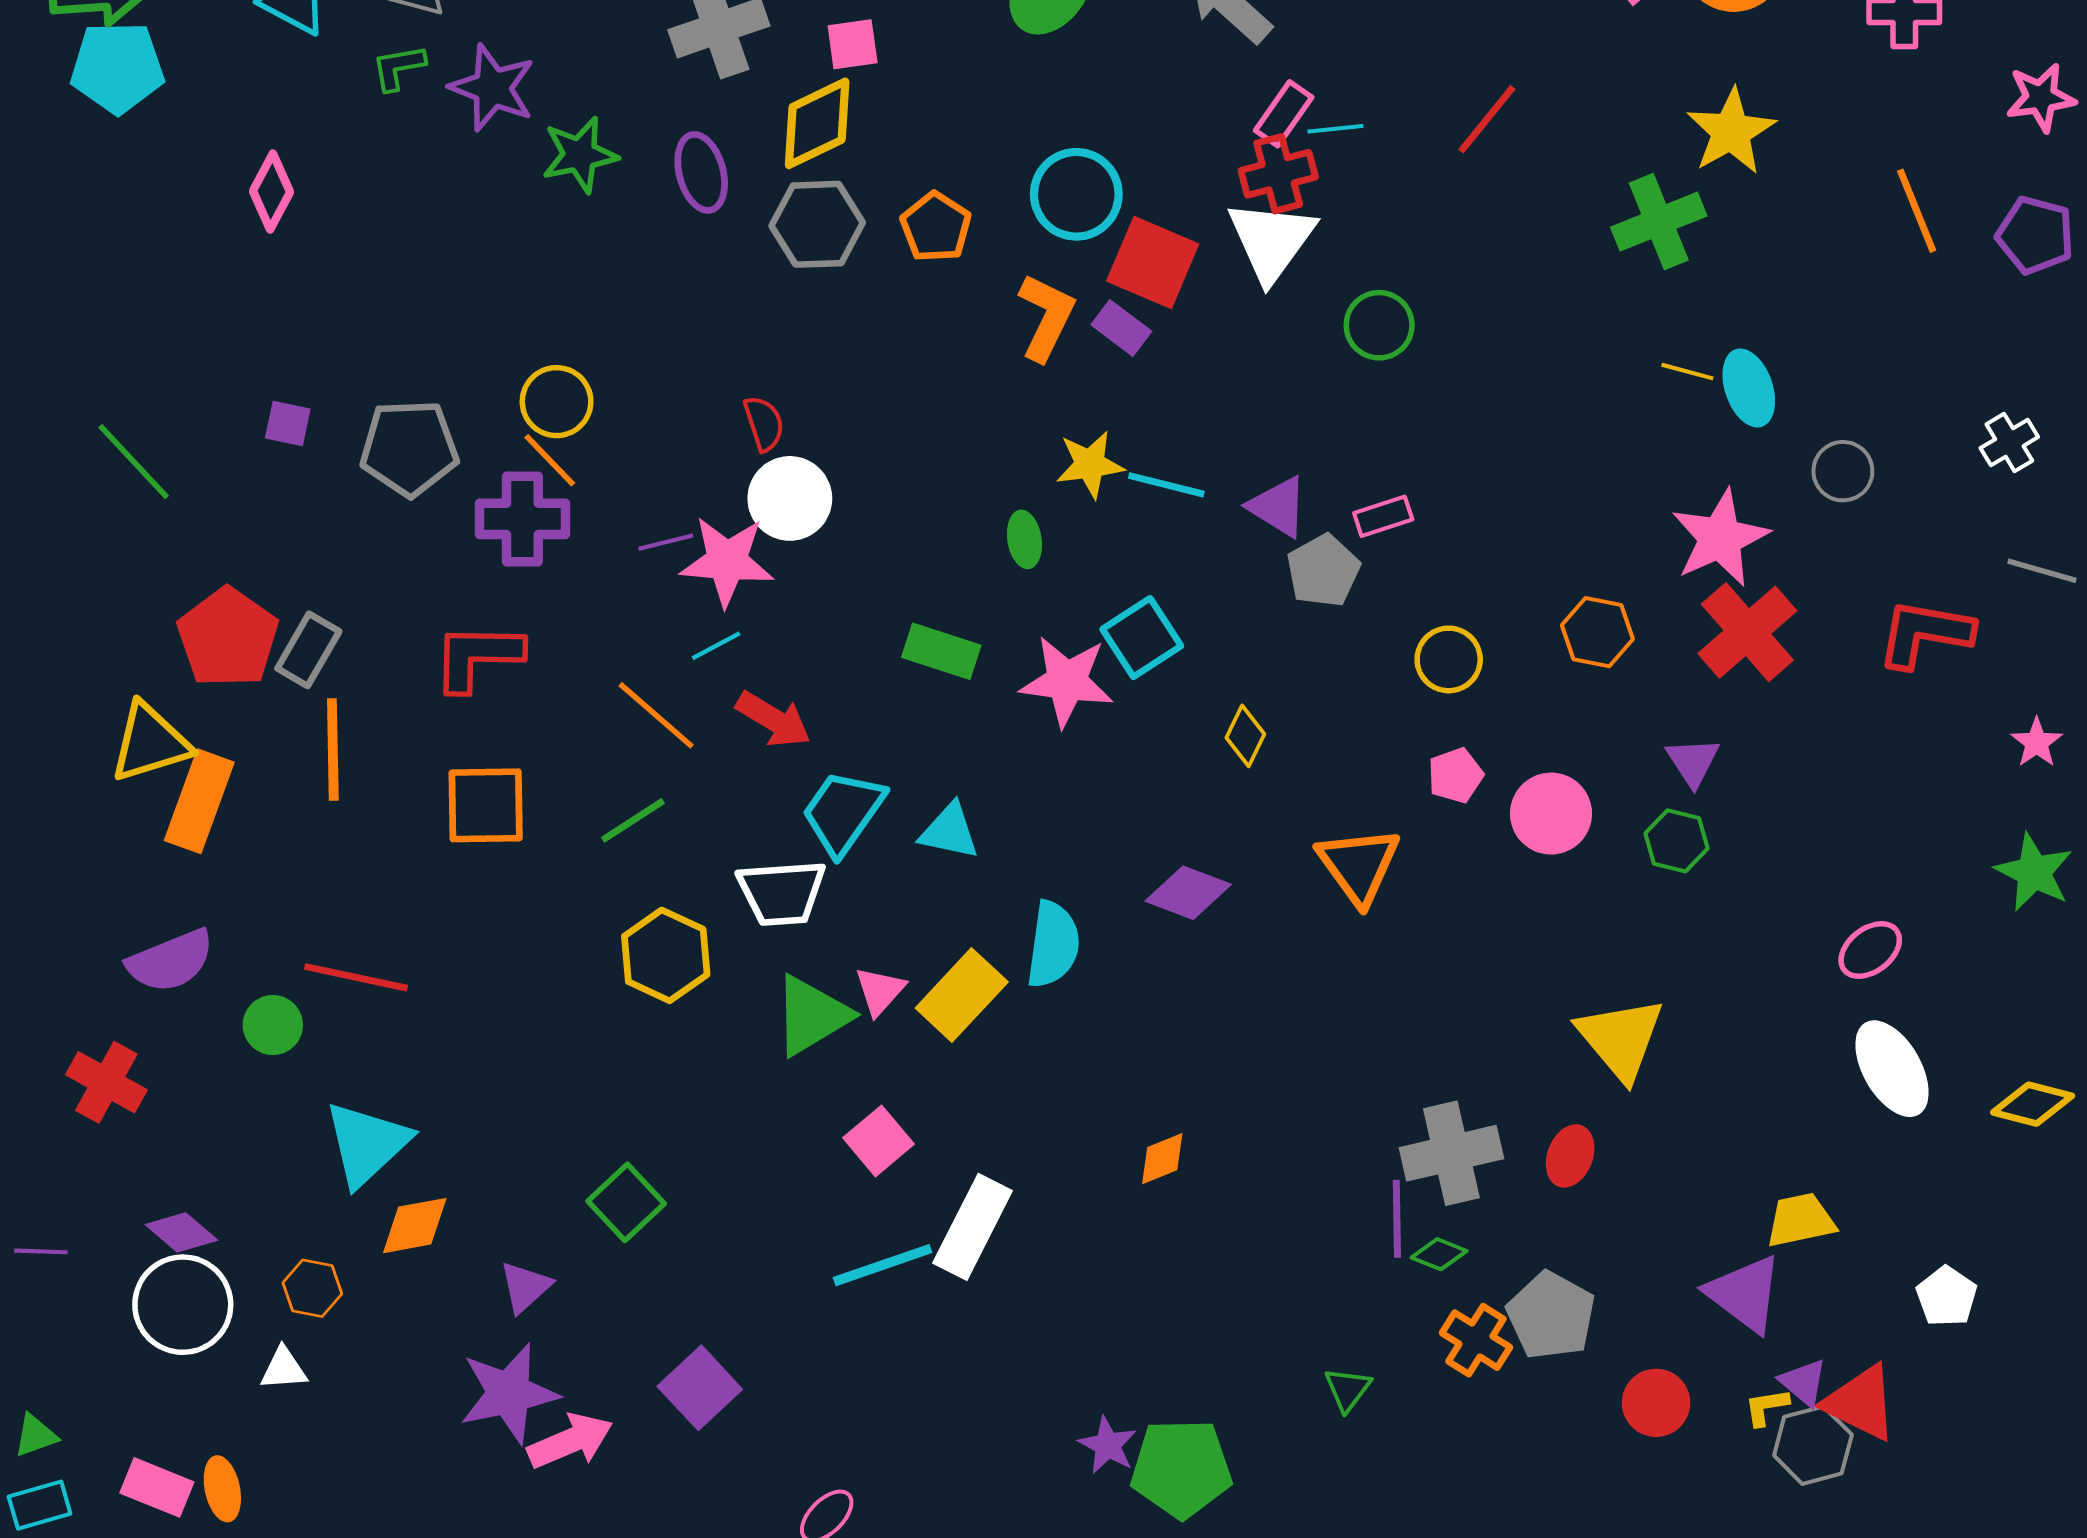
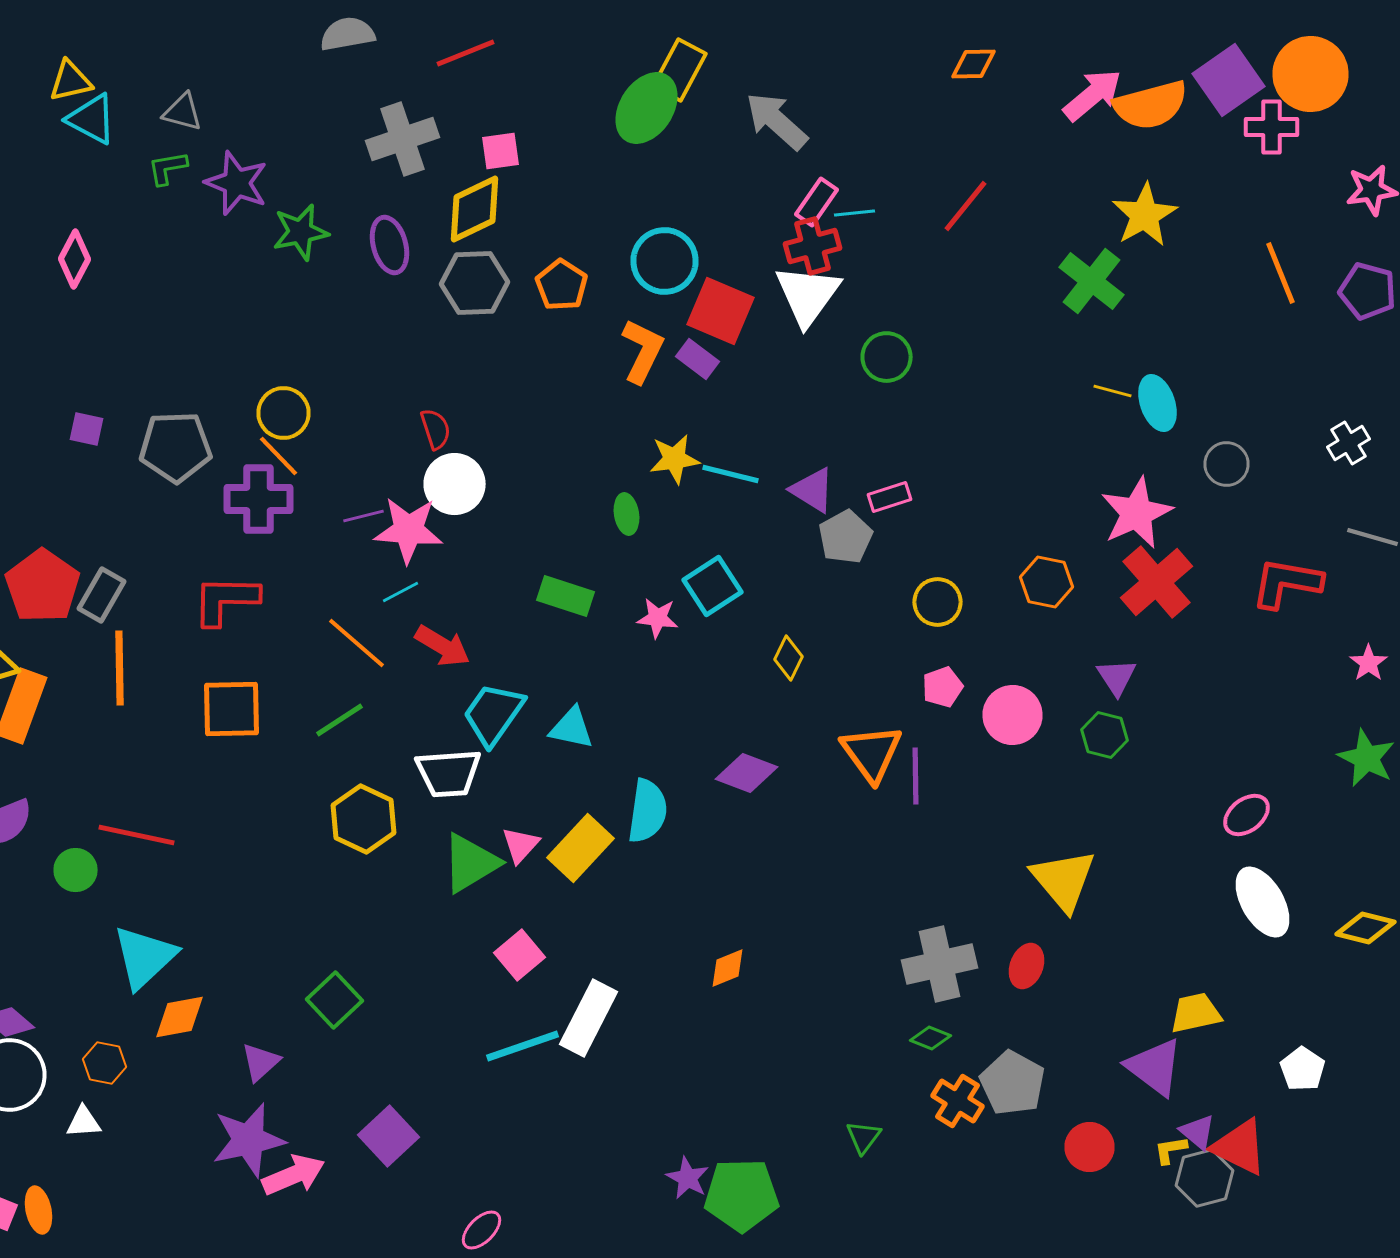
green cross: (1659, 222) -> (1092, 281), turned -30
pink star: (1067, 681) -> (658, 618), size x0.6
purple line: (1397, 1219) -> (916, 776), moved

